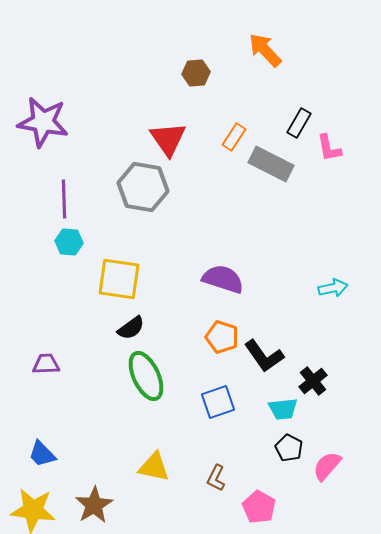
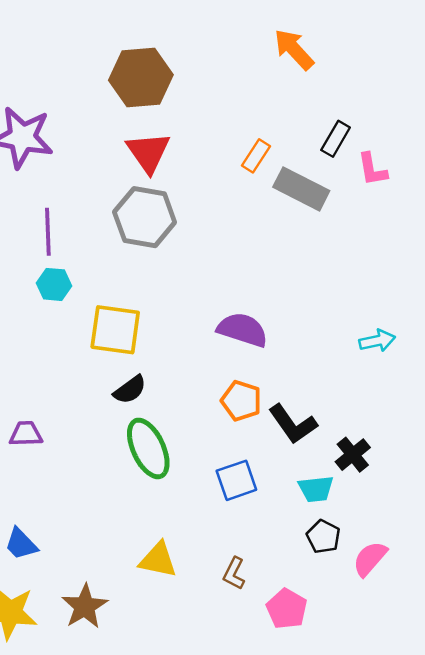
brown hexagon: (196, 73) -> (141, 78), moved, size x1.8
red triangle: (168, 139) -> (148, 152), moved

